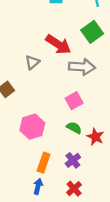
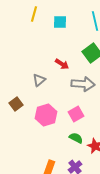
red arrow: (58, 44) -> (62, 64), size x0.6
pink hexagon: (32, 127) -> (46, 115), moved

